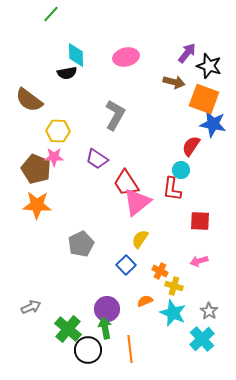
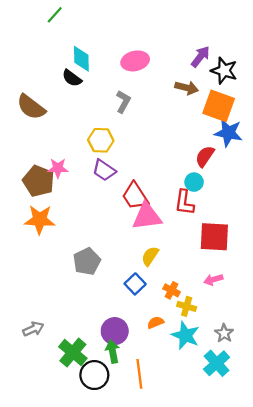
black semicircle: (67, 73) -> (72, 78), turned 48
gray L-shape: (115, 115) -> (123, 102), moved, size x0.7
yellow hexagon: (58, 131) -> (101, 140), moved
pink triangle: (137, 202) -> (147, 216), turned 32
red square: (200, 221) -> (214, 237), size x1.4

